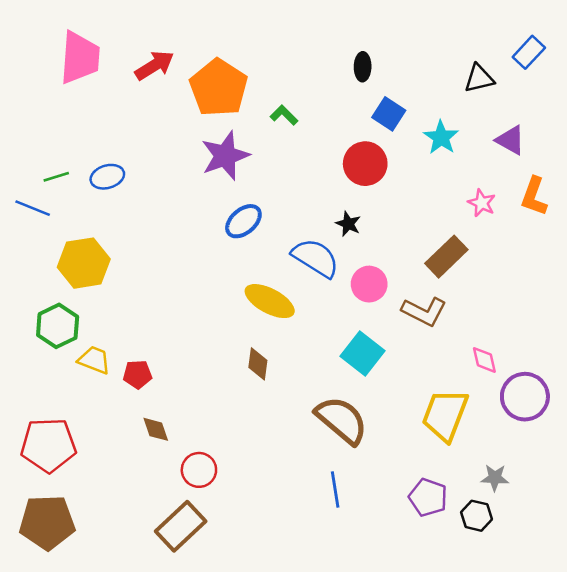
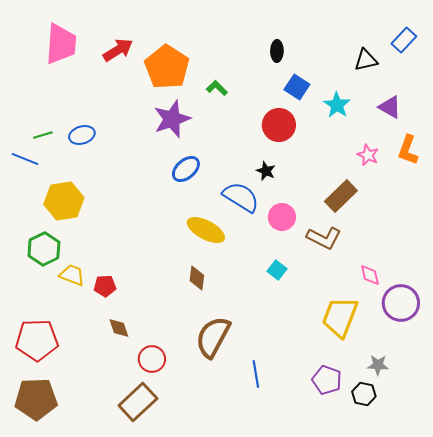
cyan square: (363, 353) -> (277, 270), size x0.6
brown semicircle: (342, 420) -> (213, 337), moved, turned -102

